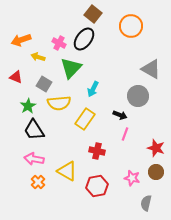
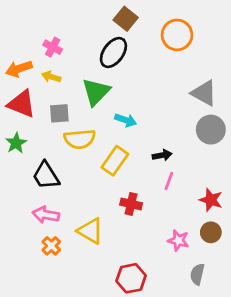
orange arrow: (21, 40) -> (19, 69), moved
pink cross: (59, 43) -> (53, 47), moved
red triangle: (16, 77) -> (22, 104), size x1.6
gray square: (44, 84) -> (59, 113), turned -35
cyan arrow: (93, 89) -> (126, 120), turned -98
gray circle: (138, 96) -> (211, 130), moved
green star: (28, 106) -> (16, 143), moved
black arrow: (120, 115) -> (162, 155), turned -32
red hexagon: (97, 186) -> (131, 278), moved

